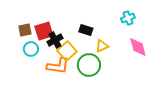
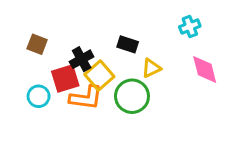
brown square: (25, 30) -> (37, 44), turned 32
red square: (44, 31) -> (65, 78), moved
cyan circle: (31, 49) -> (39, 96), moved

